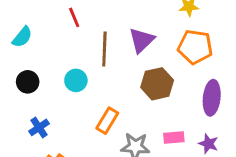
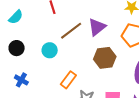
brown line: (104, 49) -> (71, 31), turned 45
blue cross: (39, 127) -> (21, 80), turned -32

